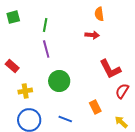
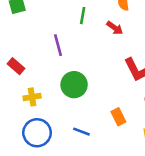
green line: (45, 25) -> (83, 16), moved
red arrow: (92, 35) -> (115, 28), turned 32

